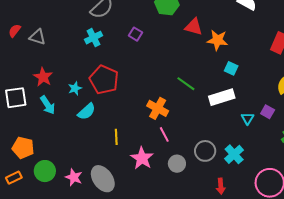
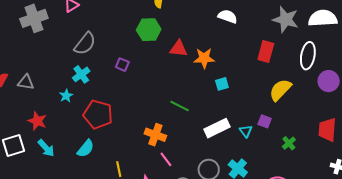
cyan square: (231, 68) -> (222, 84), turned -32
cyan star: (75, 88) -> (66, 96), moved
white rectangle: (222, 97) -> (217, 128), moved

